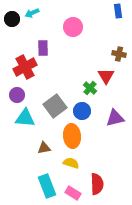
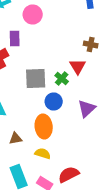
pink circle: (73, 27) -> (33, 14), moved
gray square: (55, 106) -> (36, 78), moved, turned 35
purple triangle: (115, 118) -> (87, 108), turned -30
red semicircle: (97, 184) -> (69, 174), turned -115

